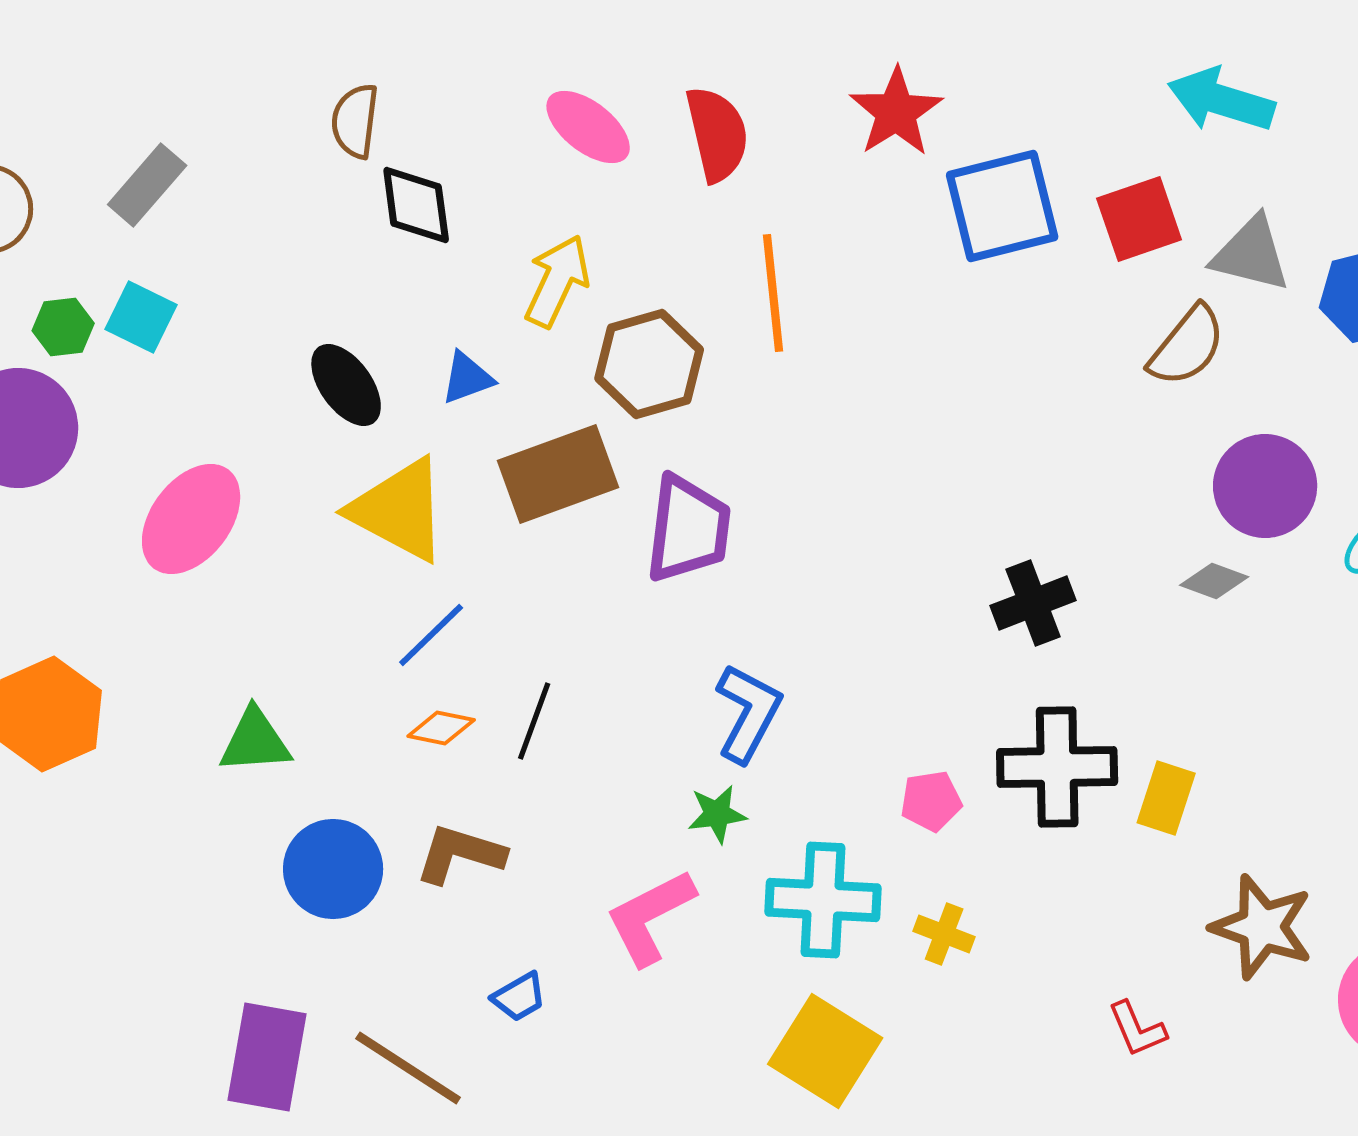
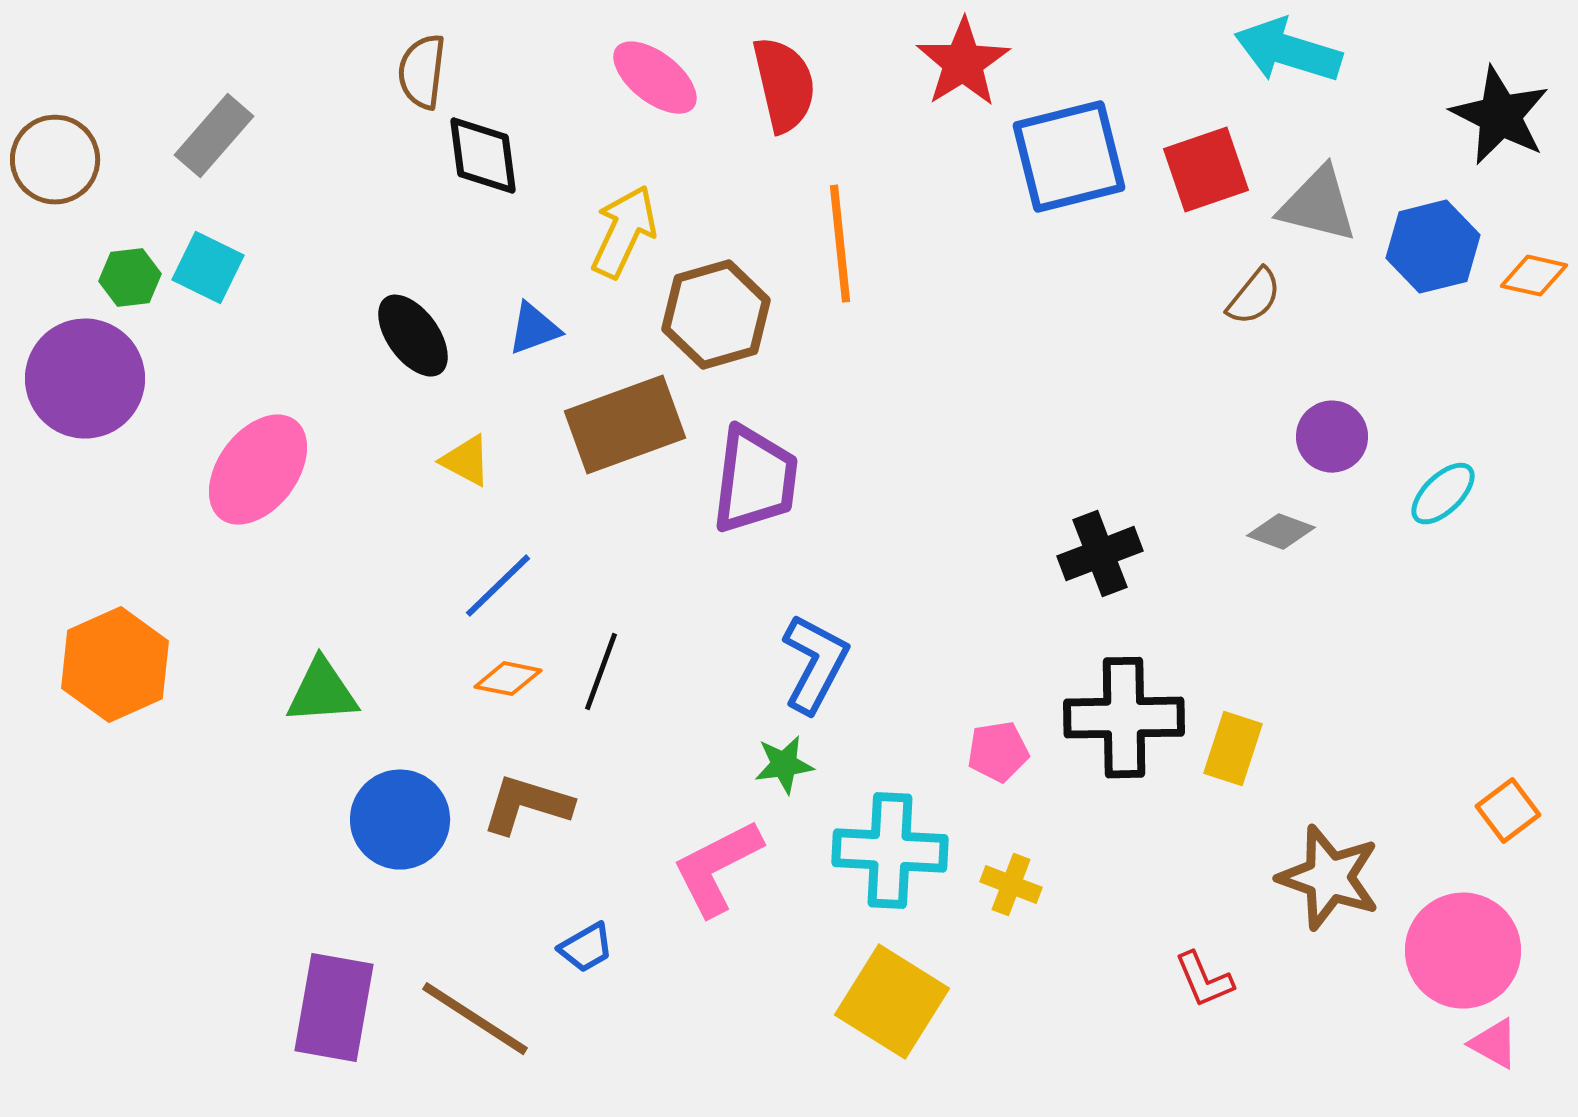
brown semicircle: (1187, 346) -> (1254, 297), size x0.7
purple circle: (1265, 486) -> (1332, 437), size x0.7
yellow triangle: (399, 510) -> (466, 461), size x0.5

